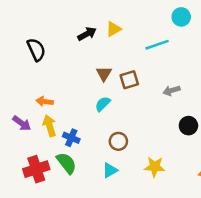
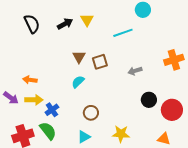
yellow triangle: (114, 29) -> (87, 20), turned -32
black semicircle: (36, 50) -> (32, 24), moved
yellow arrow: (50, 126) -> (34, 100), turned 108
blue cross: (71, 138) -> (52, 110), turned 32

